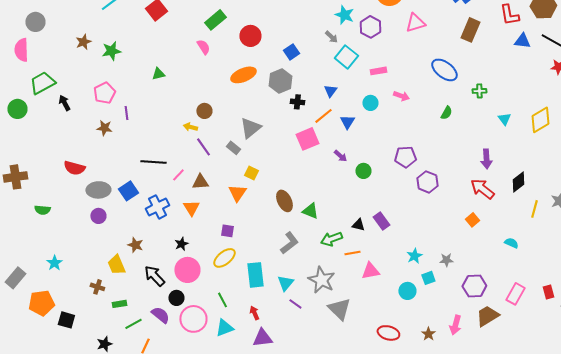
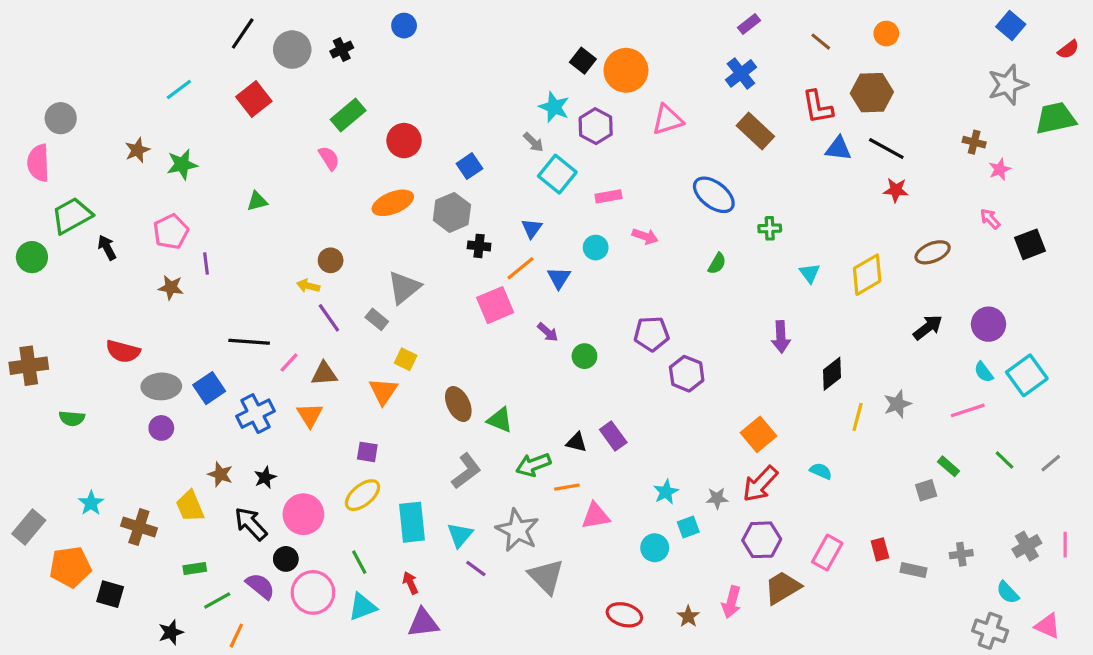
brown rectangle: (470, 30) -> (755, 131), turned -70
red arrow: (482, 189) -> (760, 484), moved, turned -85
orange square: (472, 220) -> (759, 434), size x1.5
black star: (181, 244) -> (265, 477), moved
brown cross: (97, 287) -> (139, 527), moved, size x1.5

